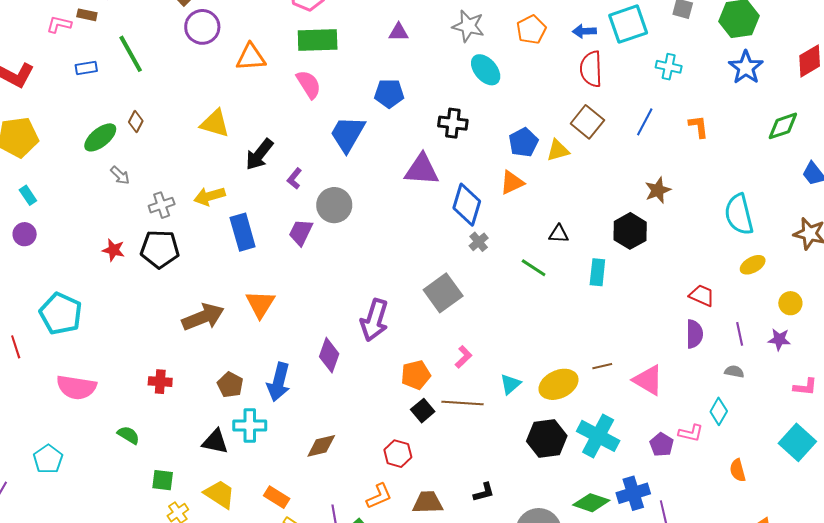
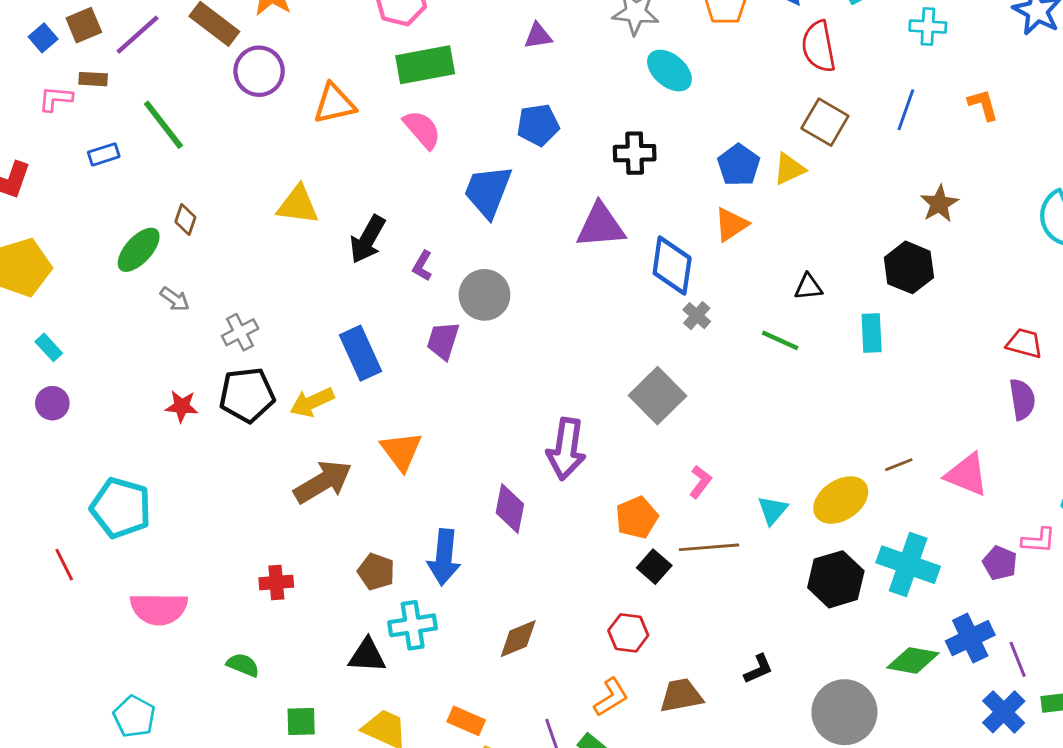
yellow arrow: (210, 196) -> (312, 402), moved

